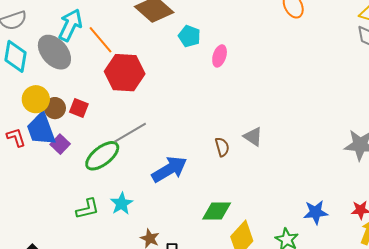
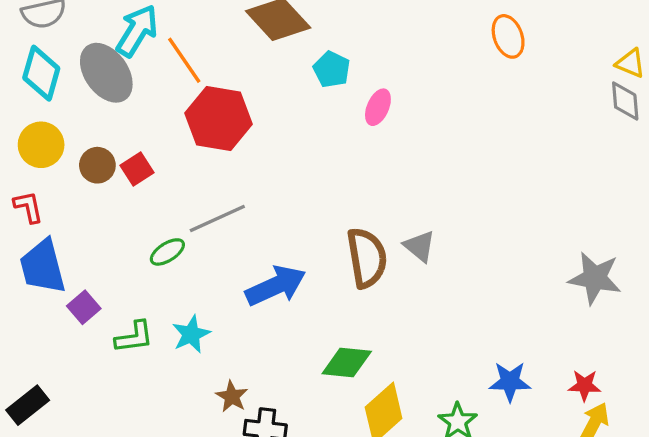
yellow circle: (36, 99) -> (41, 145), moved
red square: (79, 108) -> (137, 169), turned 30
blue trapezoid: (41, 129) -> (43, 267), moved
purple square: (60, 144) -> (84, 307), moved
brown semicircle: (222, 147) -> (367, 258), size x1.8
green ellipse: (102, 156) -> (167, 252), size x0.6

